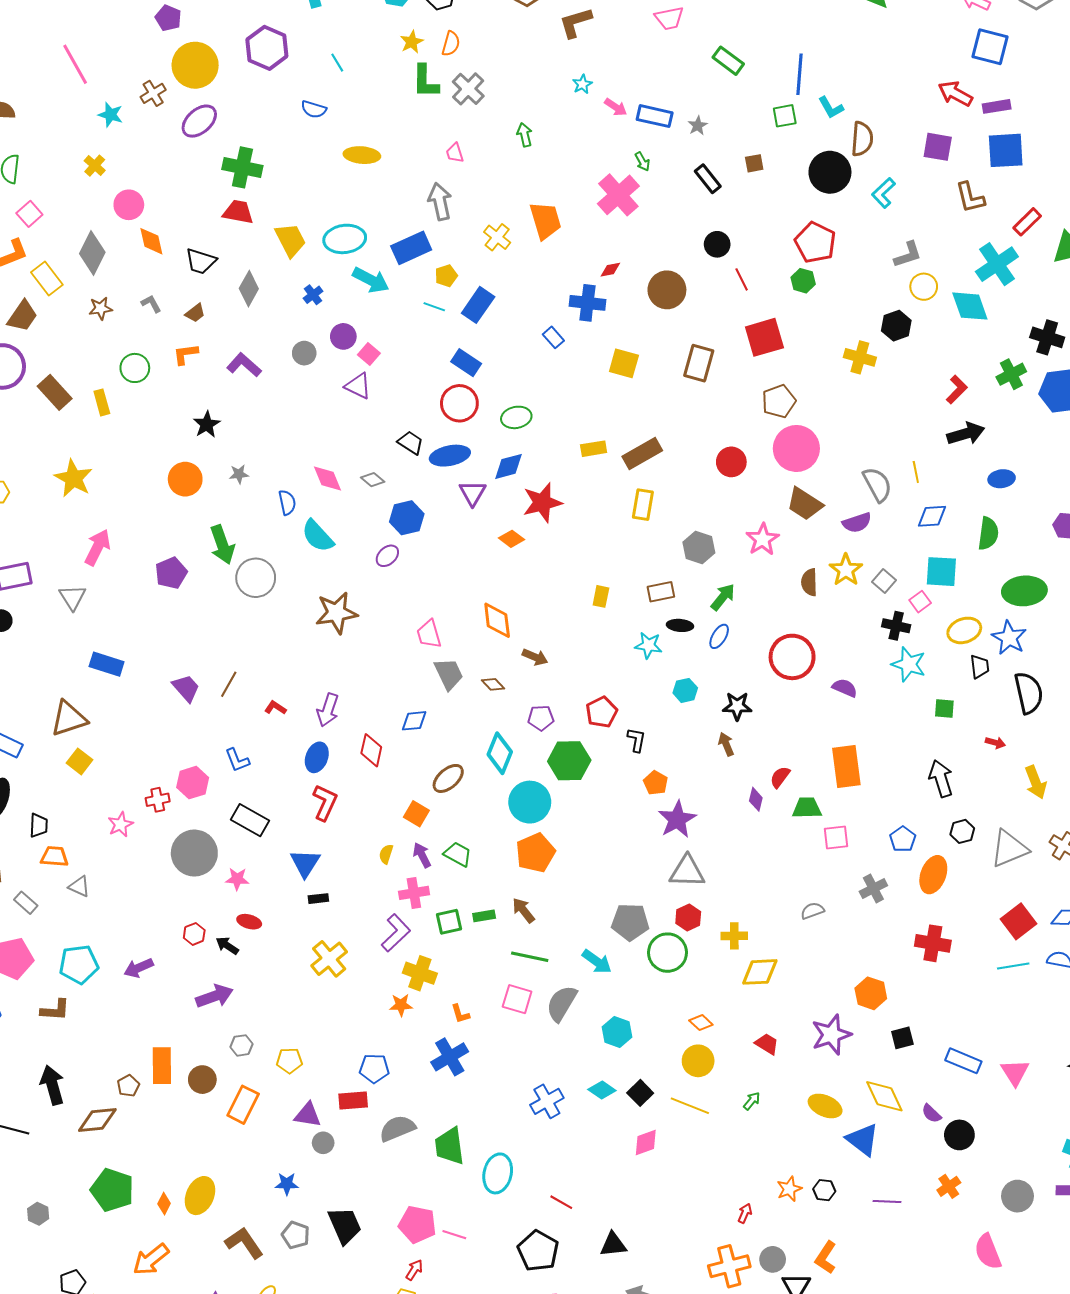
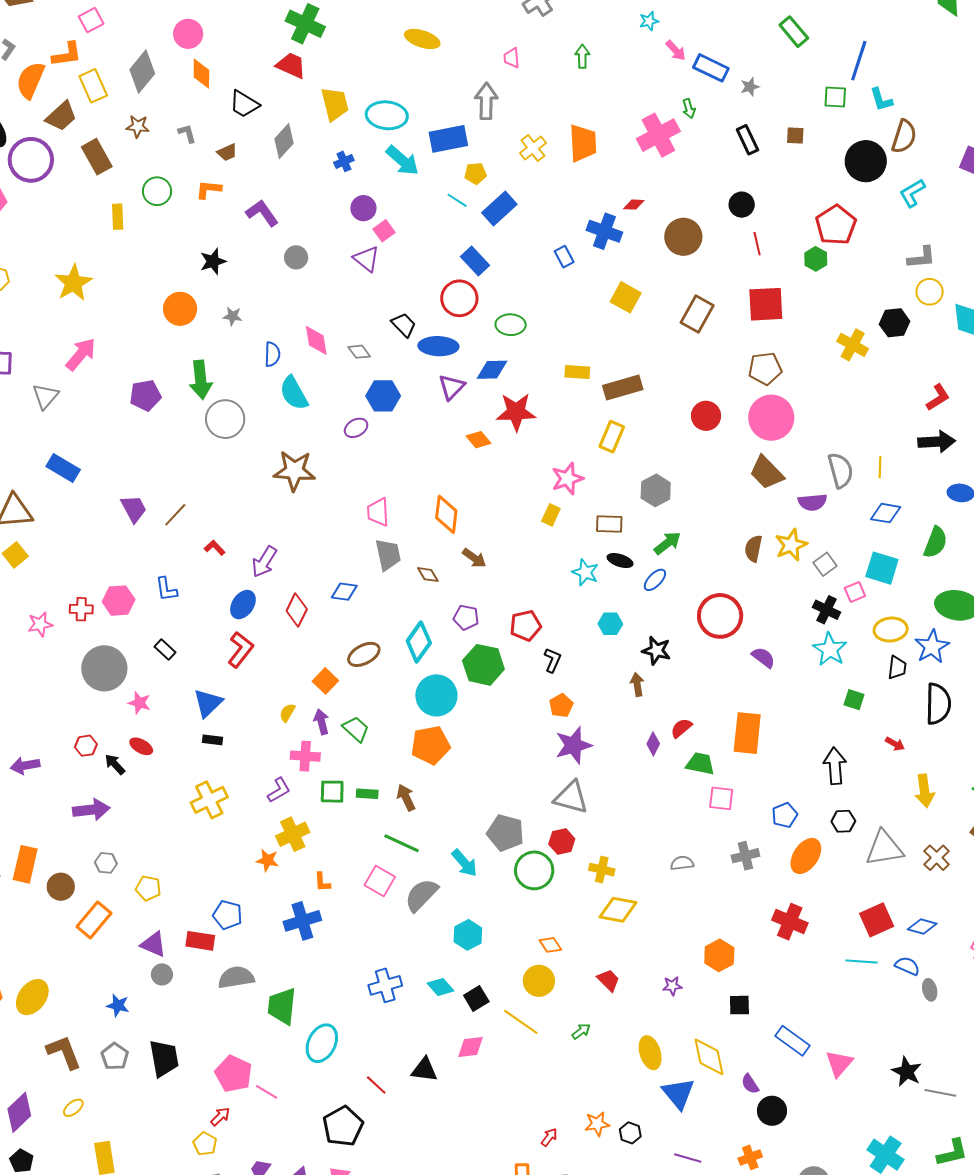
gray circle: (304, 353) -> (296, 257), moved
brown rectangle: (55, 392) -> (97, 157), moved
pink star: (763, 539) -> (567, 479), moved
black rectangle: (250, 820) -> (165, 649), size x0.6
purple L-shape: (396, 933) -> (279, 790), size x0.7
yellow cross: (420, 973) -> (293, 834), turned 32
purple star: (831, 1035) -> (672, 986), size x0.5
yellow ellipse: (825, 1106) -> (650, 1053), turned 36
black triangle: (613, 1244) -> (424, 1070), moved

